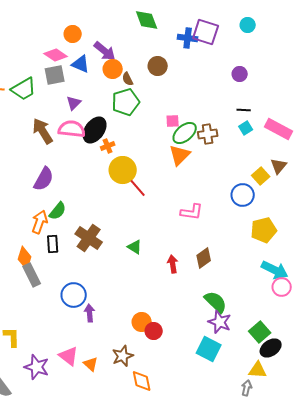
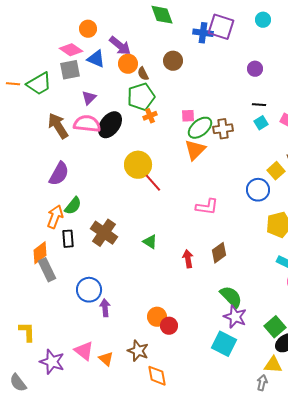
orange cross: (108, 146) -> (150, 116), moved
orange diamond: (25, 258) -> (40, 253), turned 35
brown star: (123, 356) -> (138, 351), turned -30

